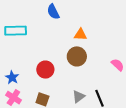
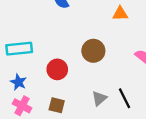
cyan rectangle: (16, 31) -> (19, 49), moved
orange triangle: (80, 35) -> (120, 14), moved

